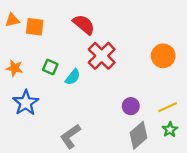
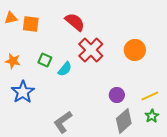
orange circle: (163, 56) -> (135, 50), moved

